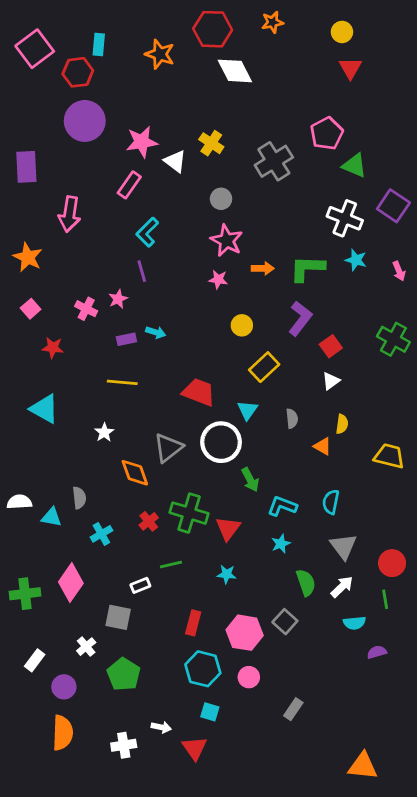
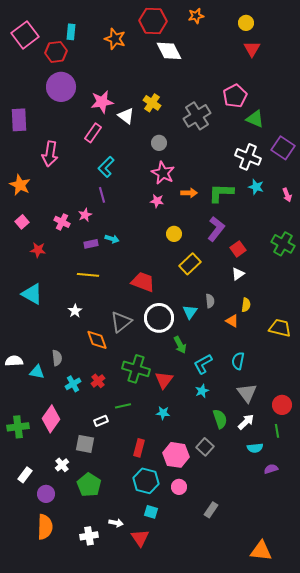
cyan triangle: (247, 410) -> (190, 312), moved
cyan L-shape: (282, 506) -> (203, 364), turned -50
red cross: (149, 521) -> (98, 381), moved

